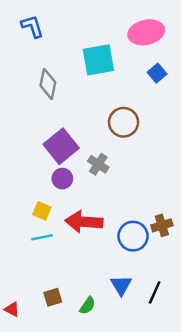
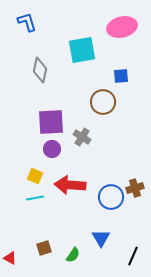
blue square: (157, 73) -> (121, 76), moved, turned 35
purple square: (61, 146) -> (51, 122), turned 36
black line: (155, 292) -> (133, 256), moved

